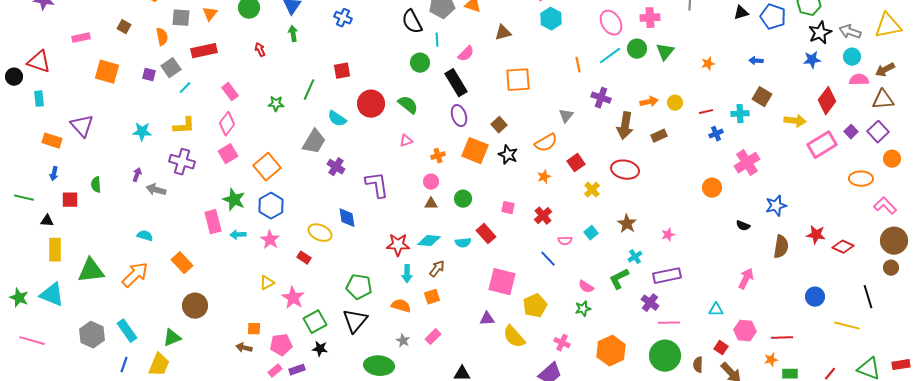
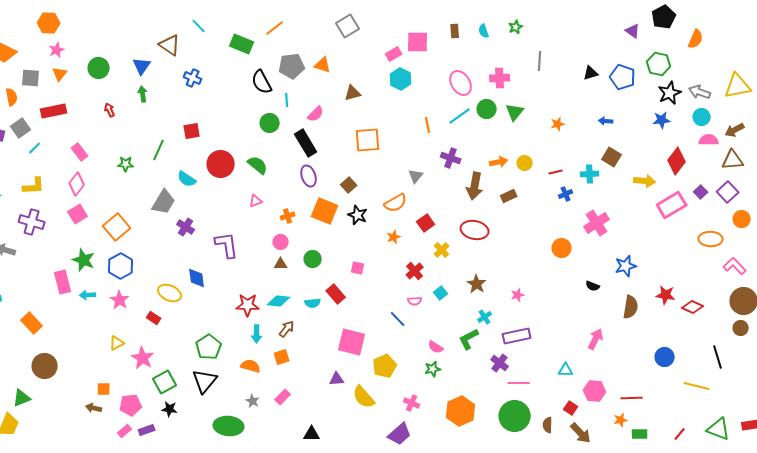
red cross: (543, 216) -> (415, 271), moved
green pentagon: (359, 287) -> (209, 347), turned 30

